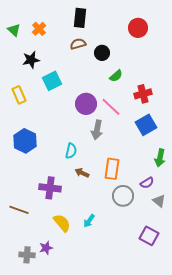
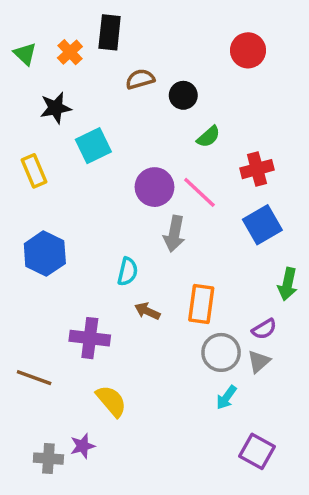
black rectangle: (80, 18) -> (110, 32), moved
gray triangle: (159, 201) -> (259, 361), moved, turned 40
cyan arrow: (89, 221) -> (226, 397), moved
purple square: (149, 236) -> (257, 451), moved

